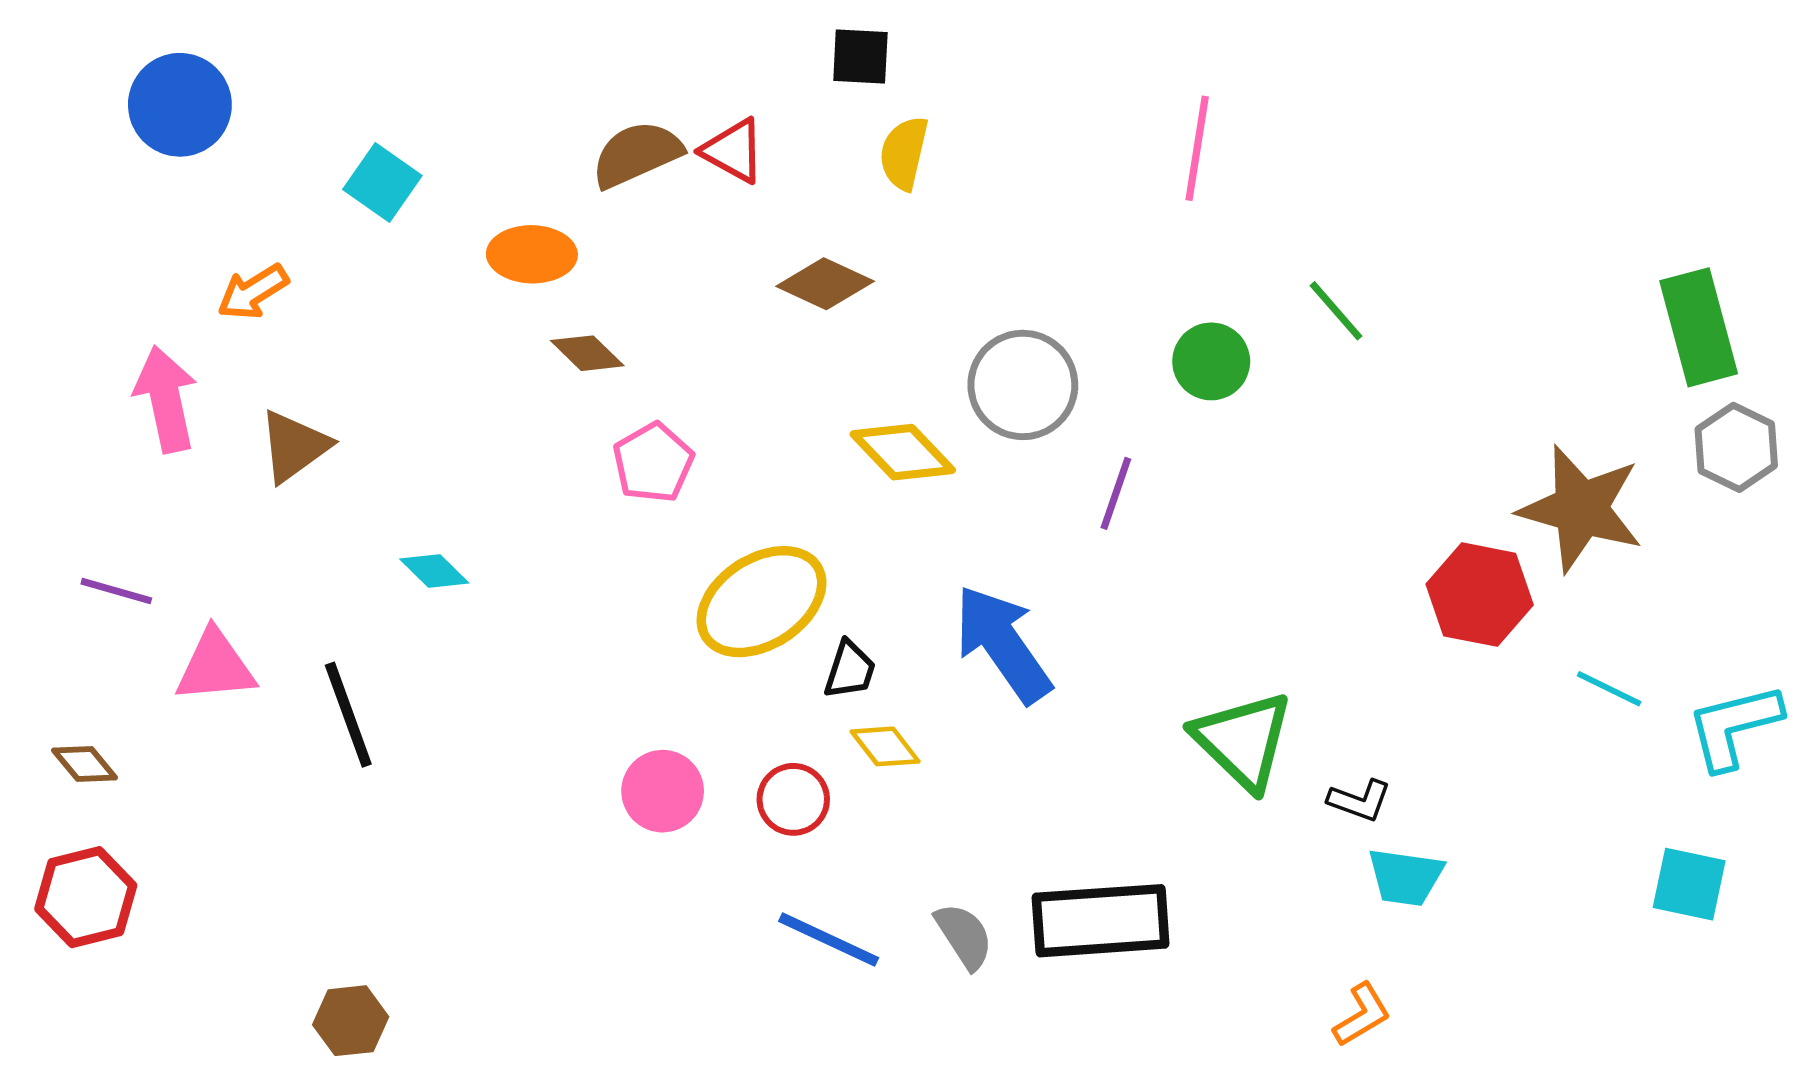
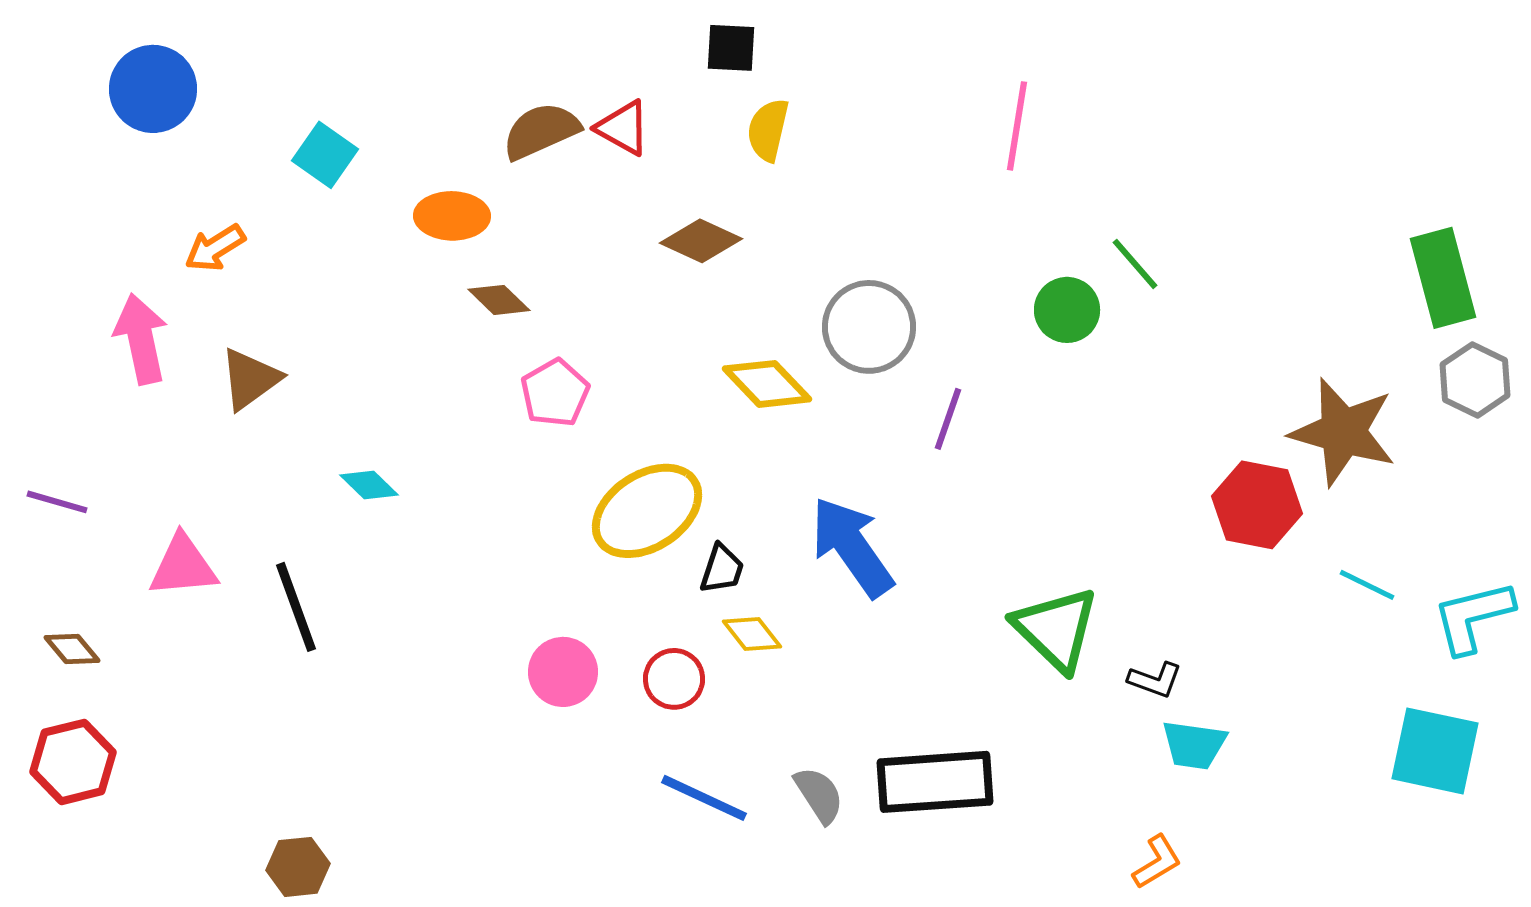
green circle: (1211, 361) -> (1067, 310), moved
purple line: (116, 591) -> (57, 502), moved
cyan square: (1689, 884) -> (1435, 751), size x1.4

